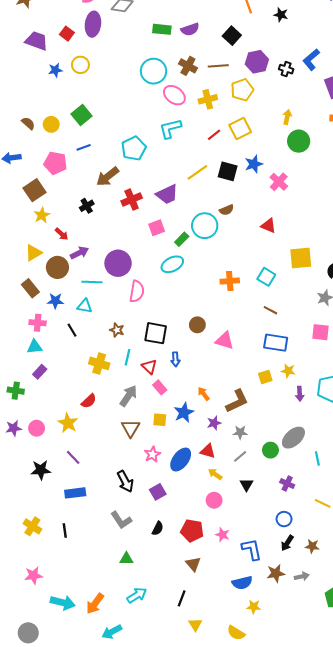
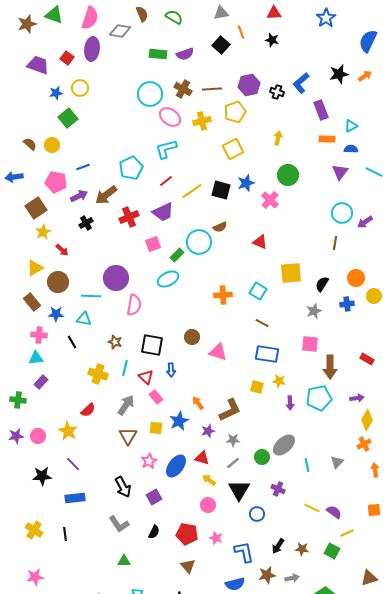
black square: (232, 36) -> (221, 45), moved
green square: (81, 115) -> (68, 118), moved
red line: (214, 135) -> (166, 181), moved
green circle: (299, 141) -> (288, 175), moved
purple arrow: (79, 253) -> (79, 196), moved
yellow square: (265, 377) -> (257, 387), turned 32
black triangle: (246, 485) -> (239, 490), size x1.6
blue circle: (284, 519) -> (257, 514), moved

